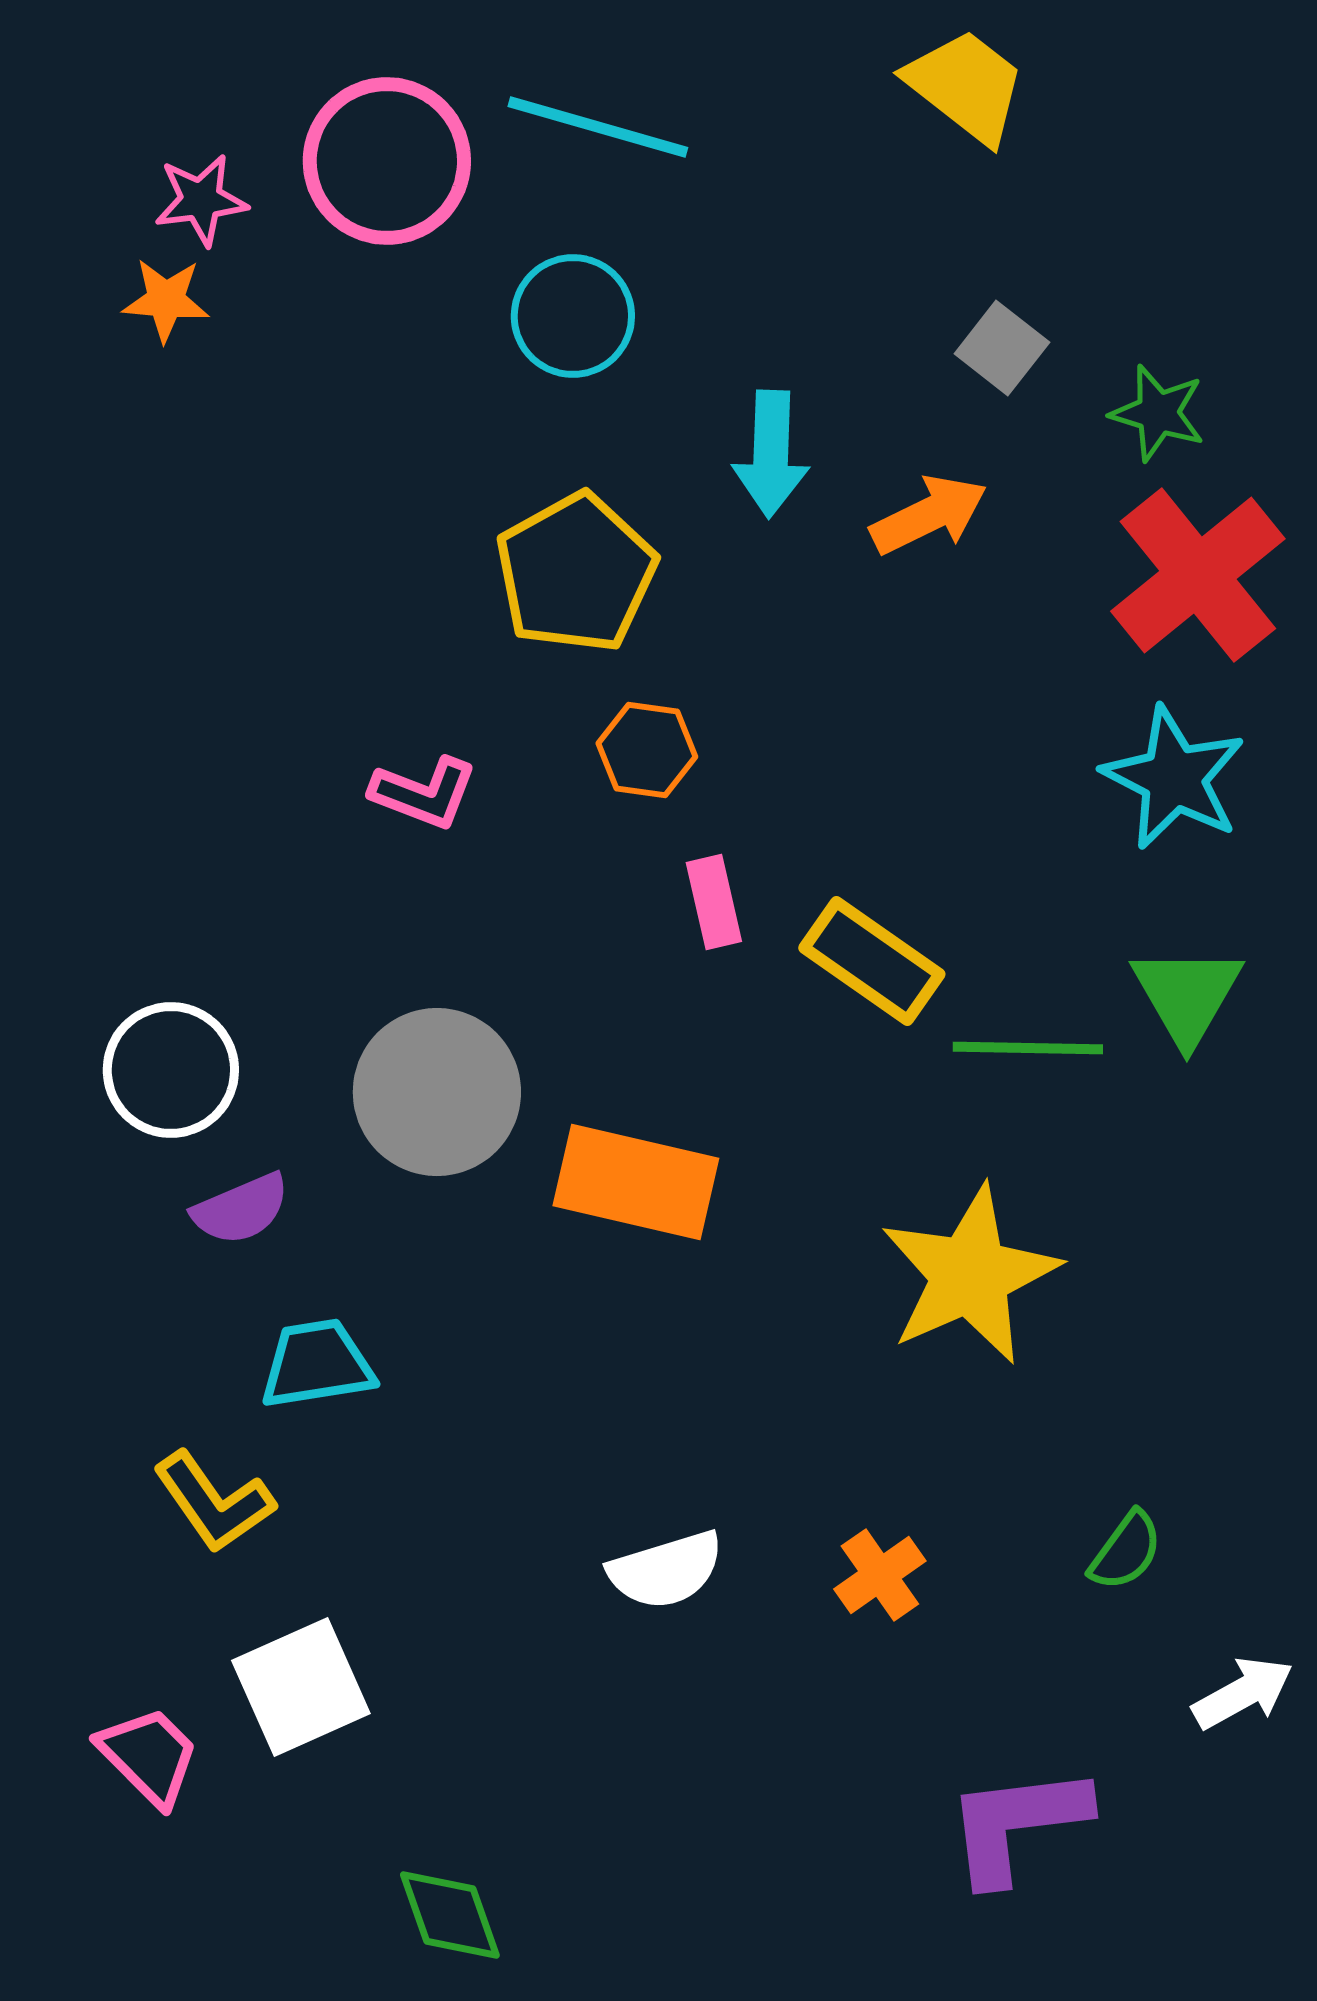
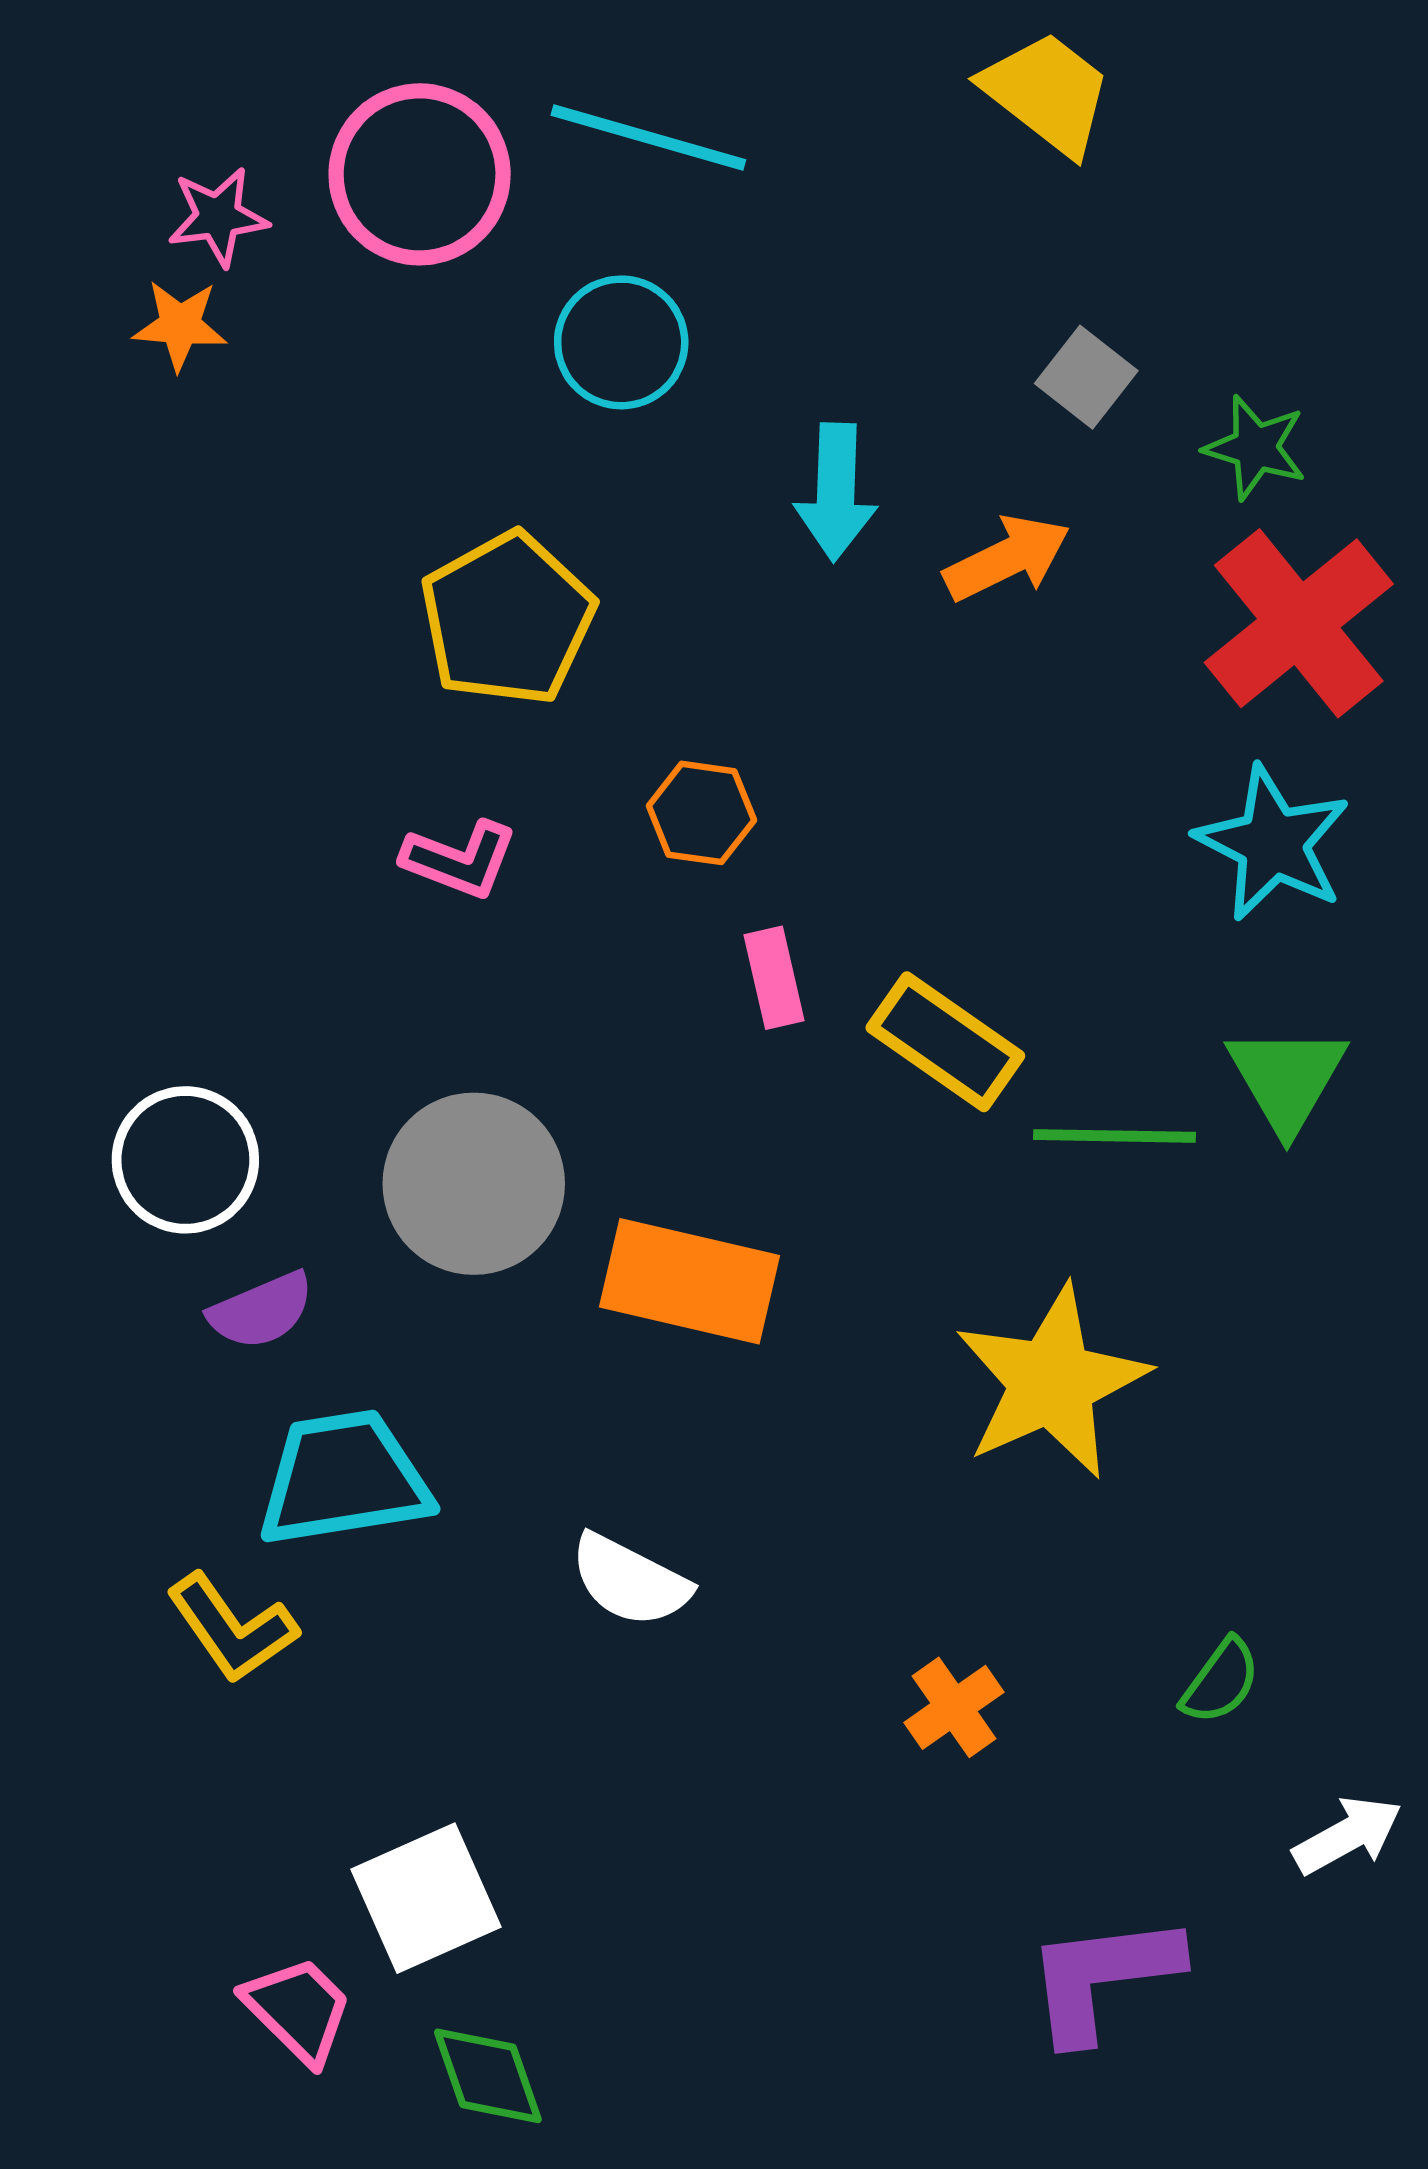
yellow pentagon: (576, 573) -> (507, 619), moved
cyan trapezoid: (317, 1364) -> (344, 1479), size x1.4
white semicircle: (666, 1570) -> (630, 1580), moved, turned 44
white square: (301, 1687) -> (426, 1898), moved
pink trapezoid: (149, 1756) -> (298, 2010), moved

